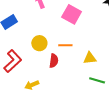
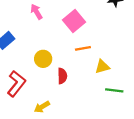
pink square: (72, 14) -> (74, 21), turned 30
orange line: (65, 45) -> (83, 48), moved

